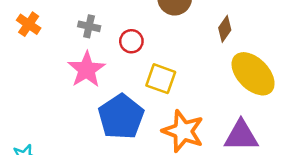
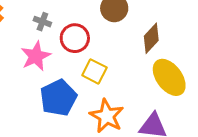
brown diamond: (225, 29) -> (151, 38), size x1.4
red circle: (131, 41) -> (75, 38), size x1.5

